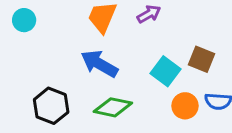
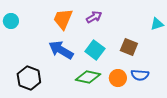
cyan square: (165, 71) -> (95, 50), moved
green diamond: (113, 107) -> (88, 77), moved

